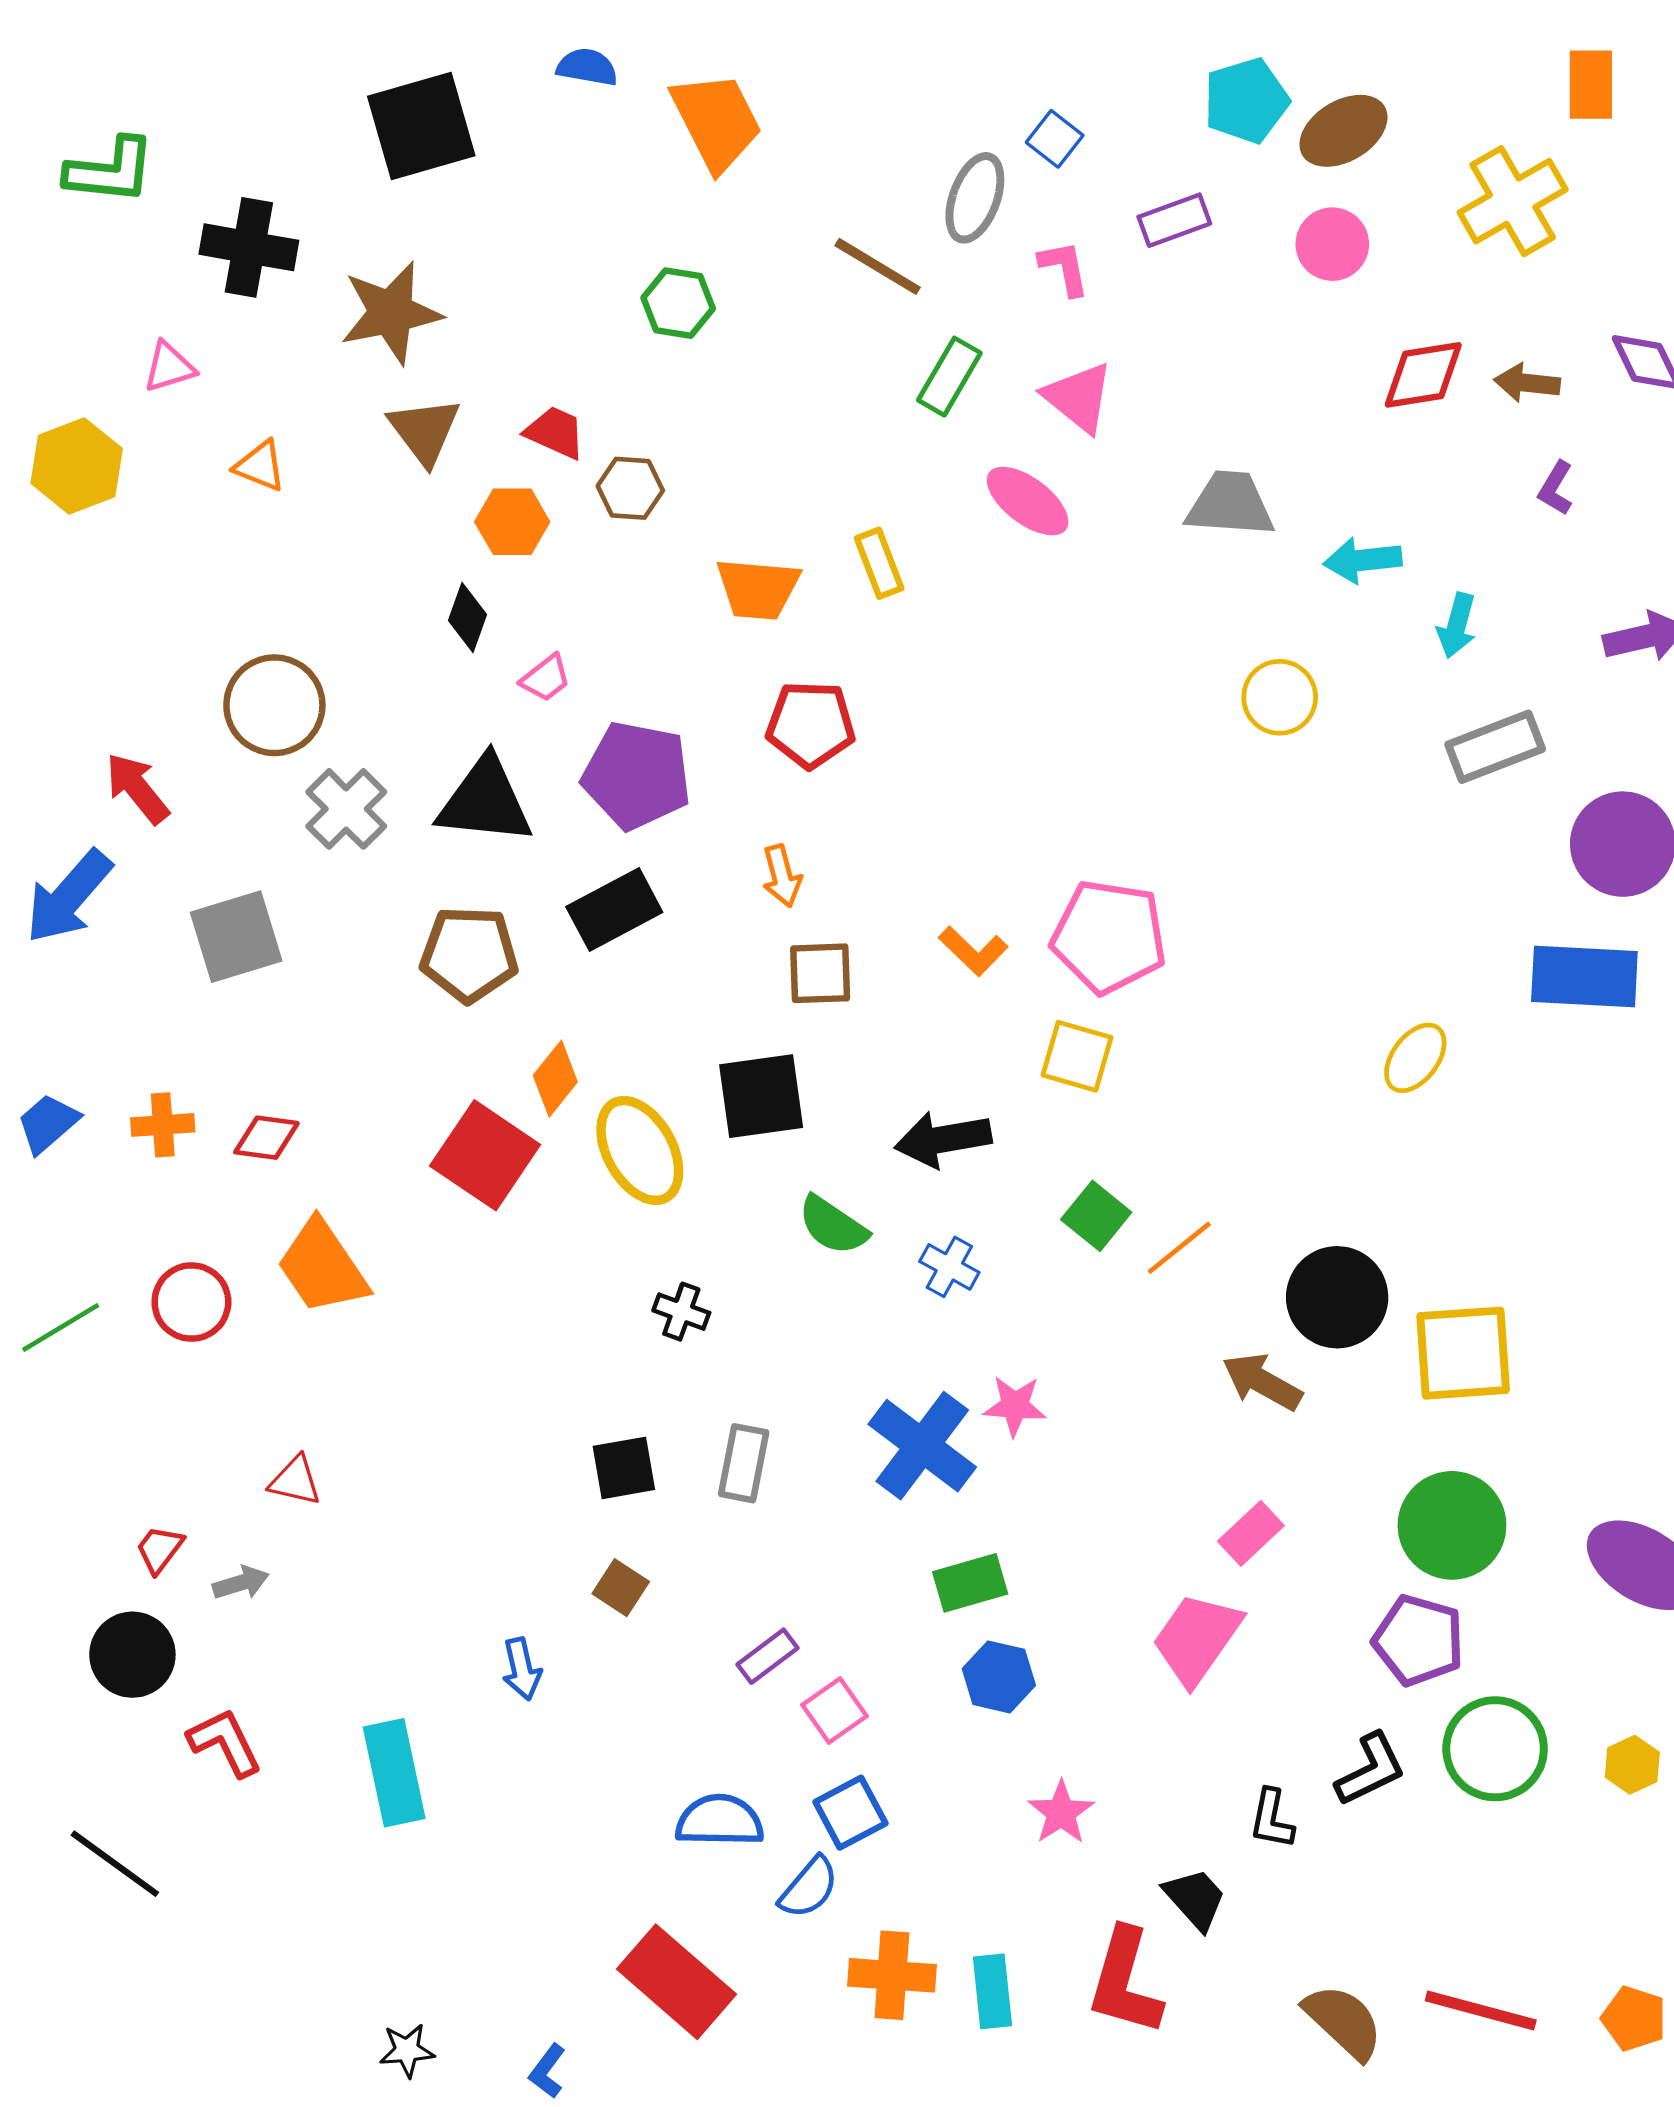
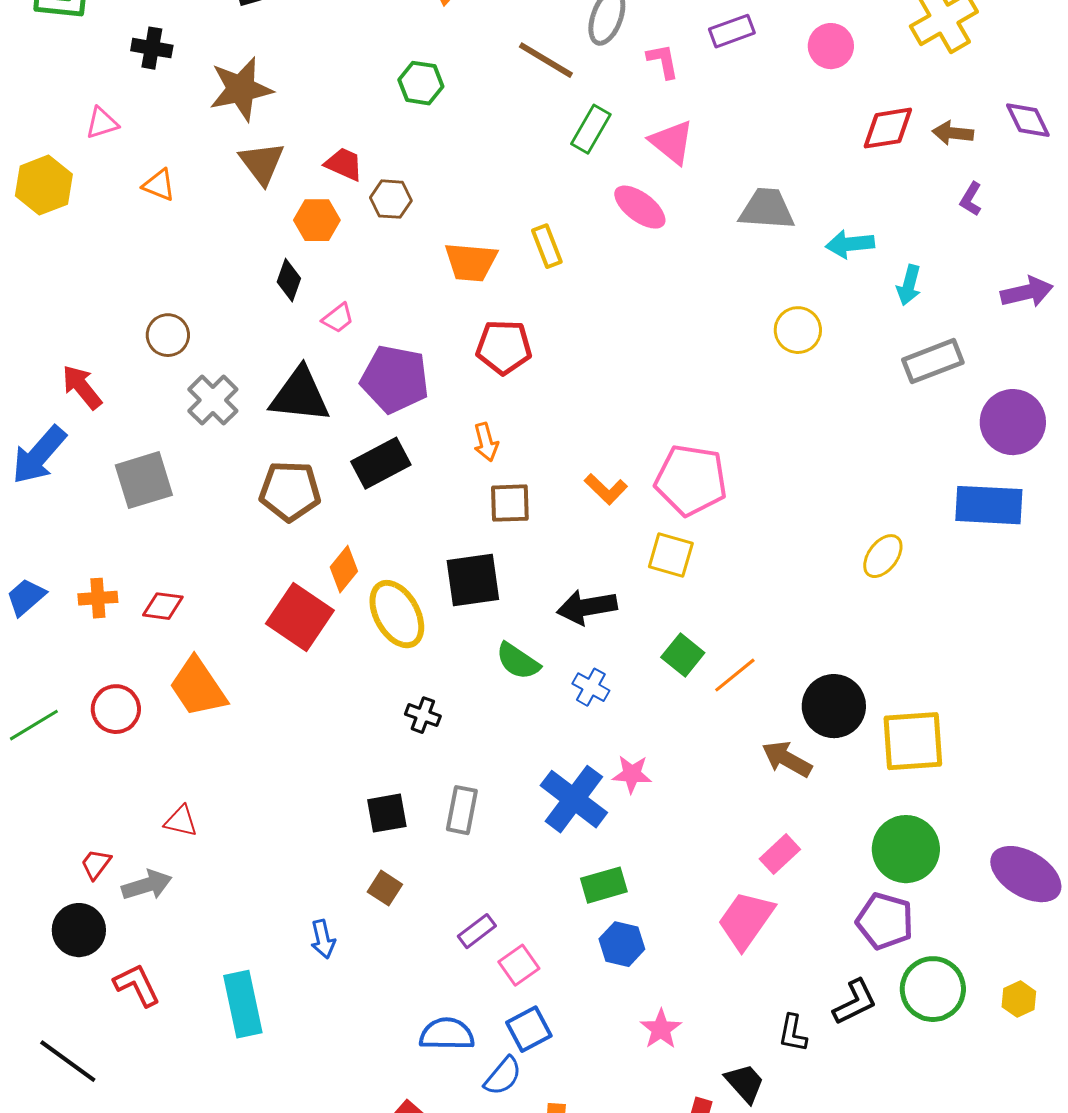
black cross: (249, 247) -> (152, 48), size x0.7
brown circle: (274, 705) -> (168, 335), size x0.7
gray arrow: (241, 1583) -> (147, 885), size x1.4

